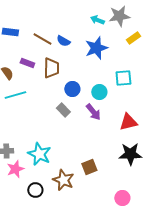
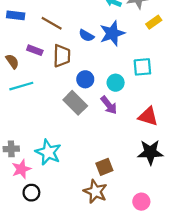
blue semicircle: (63, 41) -> (86, 36), moved
gray rectangle: (63, 110) -> (75, 103), size x1.5
red triangle: (128, 122) -> (148, 116), turned 30
brown star: (63, 180) -> (95, 191), moved
black circle: (35, 190) -> (31, 193), moved

